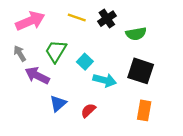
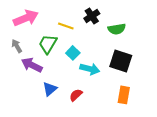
yellow line: (77, 17) -> (66, 26), moved

